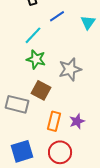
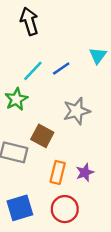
blue line: (57, 16) -> (61, 69), moved
green star: (36, 59) -> (16, 99), moved, turned 30

